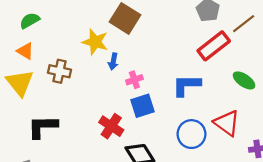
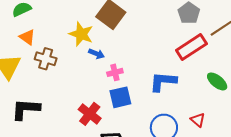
orange triangle: (25, 51) -> (27, 37), moved
blue arrow: (113, 61) -> (97, 54), turned -84
red triangle: (227, 123) -> (198, 120), size x0.6

